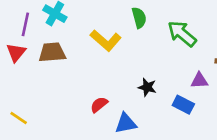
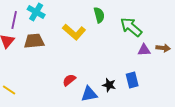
purple triangle: (199, 81) -> (144, 50), moved
black star: (147, 87) -> (109, 85), moved
blue rectangle: (183, 105) -> (132, 80), turned 49

